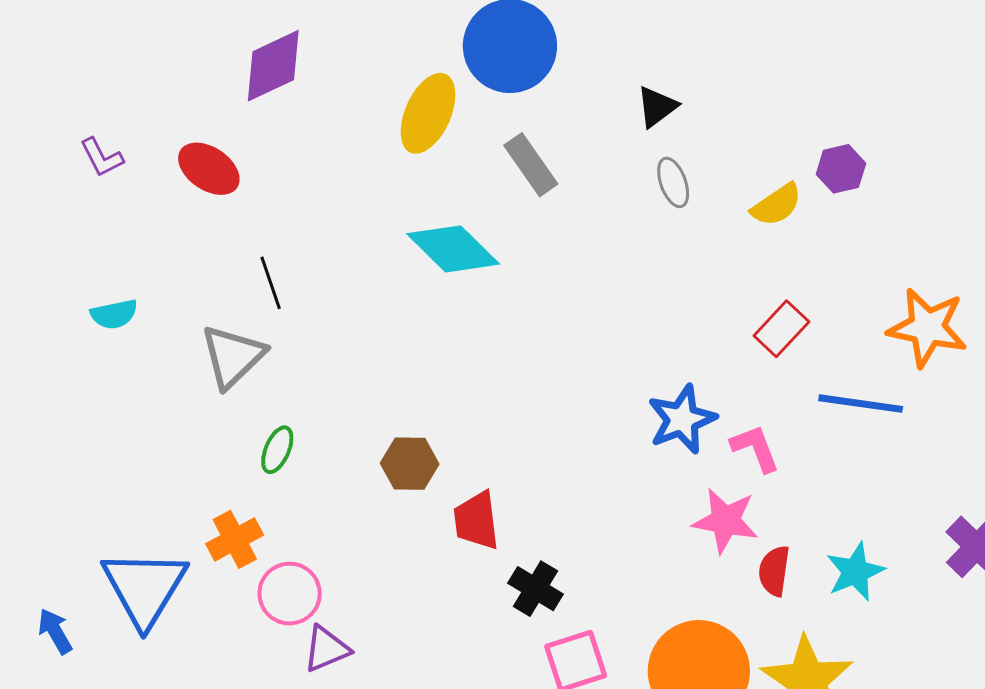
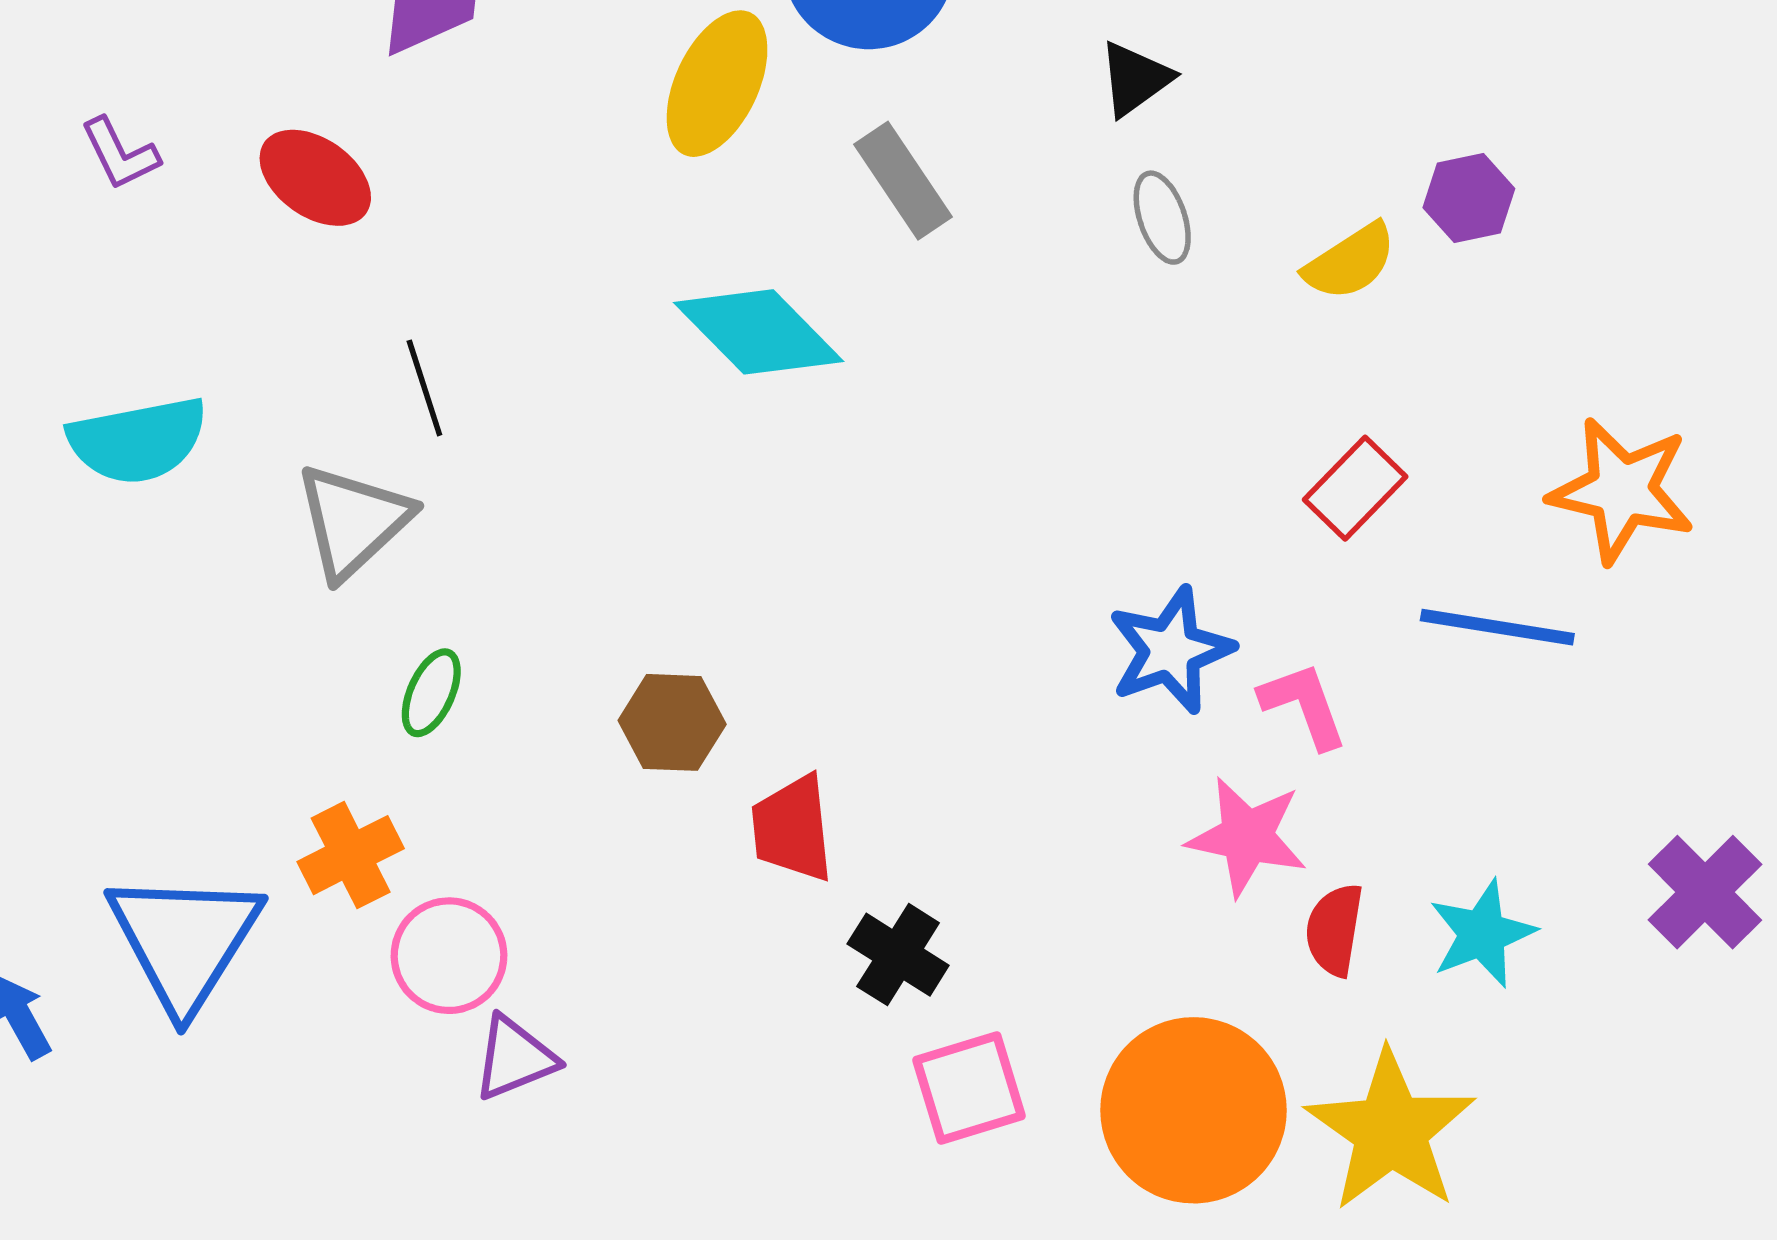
cyan semicircle: (114, 314) -> (138, 440), size x1.6

